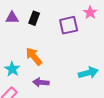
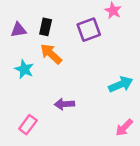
orange arrow: (34, 56) -> (51, 54), moved
cyan star: (12, 69) -> (24, 69), moved

